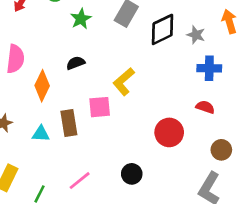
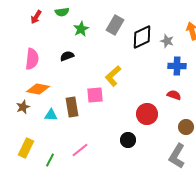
black semicircle: (76, 63) -> (67, 56), moved
orange diamond: (42, 86) -> (38, 89), moved, turned 75
black circle: (132, 174) -> (128, 140), moved

